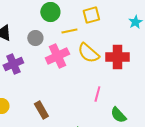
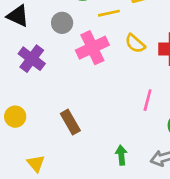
yellow semicircle: (88, 53) -> (135, 44), size x0.7
purple cross: (13, 64) -> (32, 59), turned -30

